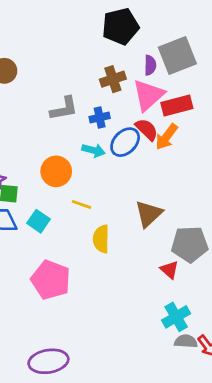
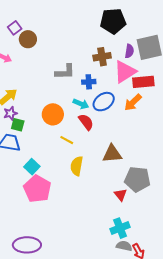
red semicircle: (147, 129) -> (86, 122), moved
brown triangle: (149, 214) -> (112, 154), turned 30
cyan square: (39, 221) -> (32, 167), moved

